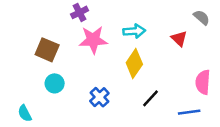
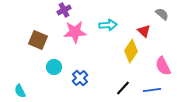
yellow diamond: (134, 64) -> (131, 51), moved
pink semicircle: (203, 82) -> (163, 66), turned -30
cyan circle: (55, 83) -> (54, 67), moved
black line: (150, 98) -> (123, 88), moved

